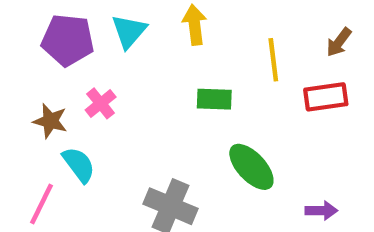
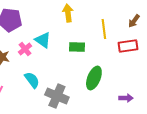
cyan triangle: (129, 31) -> (43, 40), moved, turned -36
cyan semicircle: (79, 165) -> (32, 80), moved
green ellipse: (251, 167) -> (94, 78), turned 65

